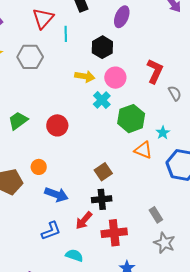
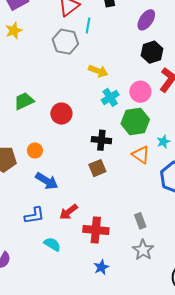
black hexagon: (102, 47) -> (152, 52), moved
gray hexagon: (30, 57) -> (65, 42), moved
pink circle: (115, 78) -> (140, 92), moved
black cross: (102, 199) -> (101, 140), moved

